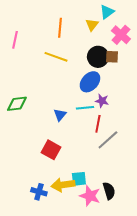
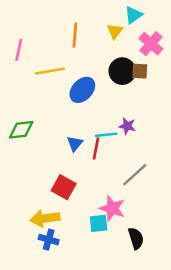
yellow line: (56, 57) -> (50, 71), moved, turned -30
blue ellipse: (90, 82) -> (82, 90), moved
red line: (98, 124) -> (96, 148), moved
yellow arrow: (63, 185) -> (45, 218), moved
pink star: (90, 196) -> (112, 208), moved

